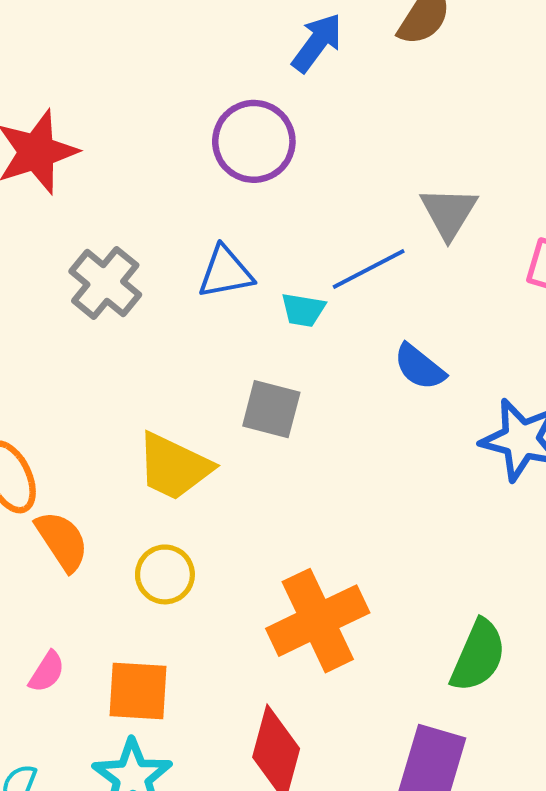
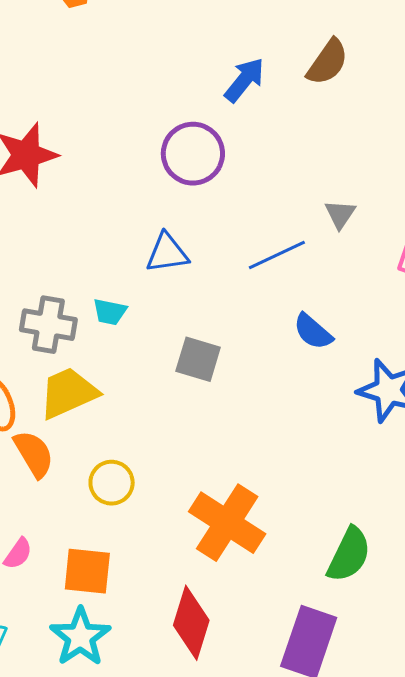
gray triangle: (449, 213) -> (340, 214), size x0.7
gray cross: (105, 283) -> (48, 325), moved, turned -32
cyan trapezoid: (303, 310) -> (110, 312), moved
yellow trapezoid: (174, 467) -> (68, 393), moved, turned 128
orange cross: (318, 621) -> (227, 523), turned -34

